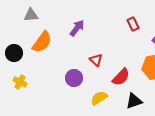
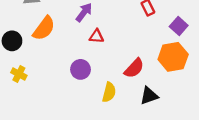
red triangle: (96, 60) -> (96, 36), moved, turned -40
yellow semicircle: (99, 98) -> (109, 92), turned 138

